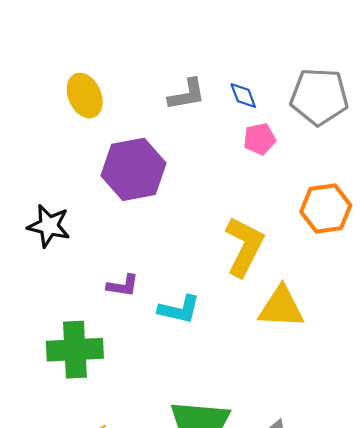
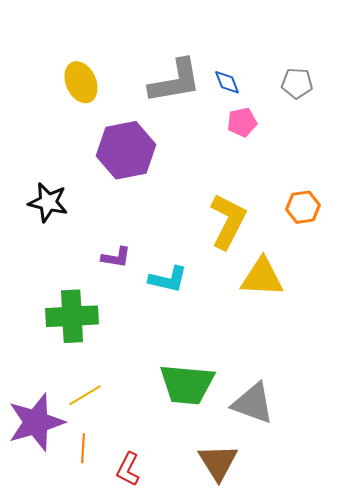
gray L-shape: (187, 94) -> (175, 81), size x1.5
gray pentagon: (319, 97) -> (297, 83), size x0.6
orange hexagon: (326, 208) -> (303, 207), moved, size x0.7

